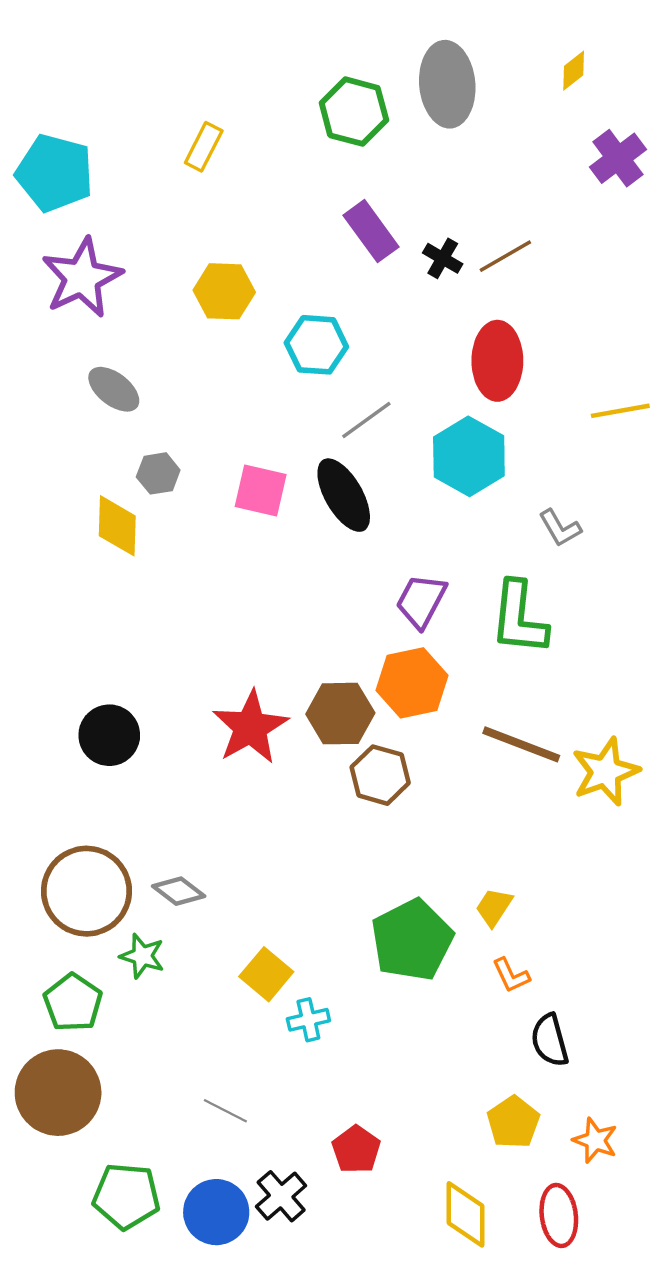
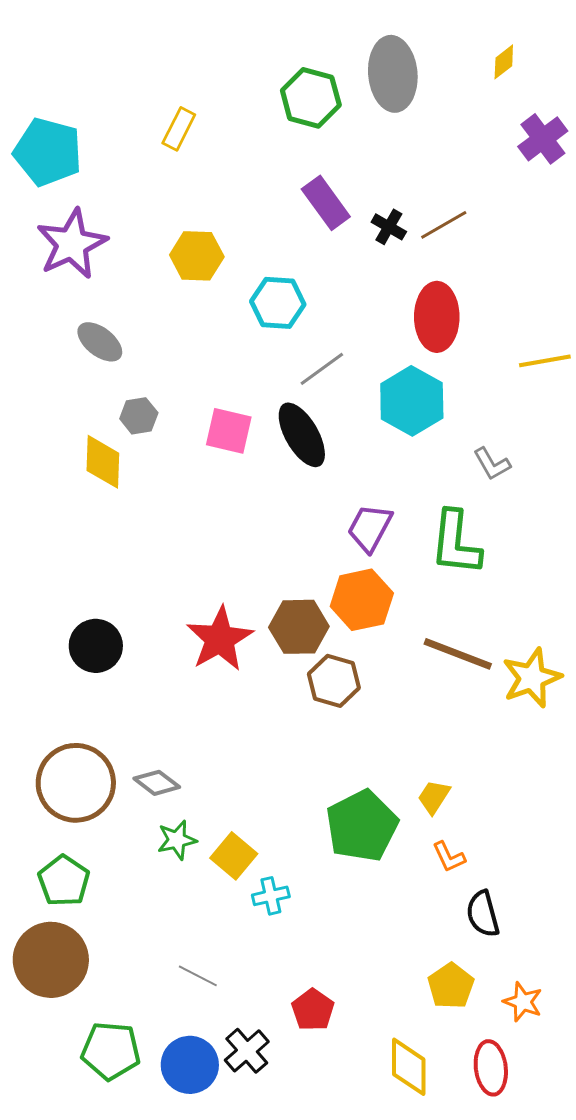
green star: (142, 956) -> (177, 840), moved, turned -30

